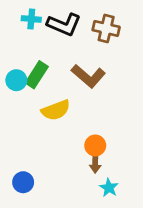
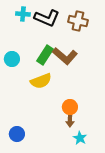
green rectangle: (37, 75) -> (45, 55), moved

